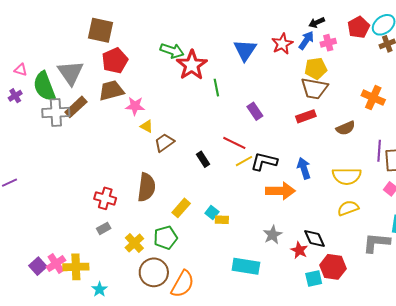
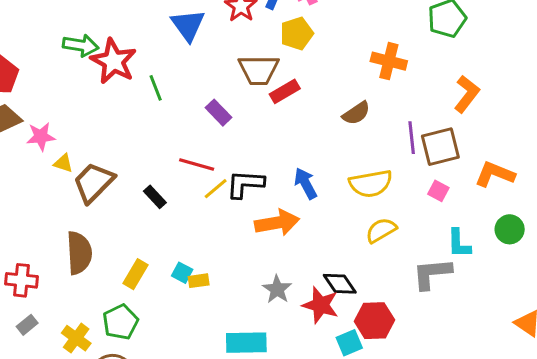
brown trapezoid: (314, 88) -> (259, 70), moved
red rectangle: (306, 116) -> (285, 91), moved
brown trapezoid: (164, 143) -> (94, 183), size x1.4
red star: (299, 250) -> (320, 305), size x1.4

